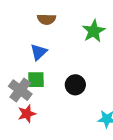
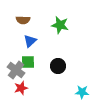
brown semicircle: (46, 19) -> (23, 20), moved
green star: (94, 31) -> (60, 25), moved, turned -30

